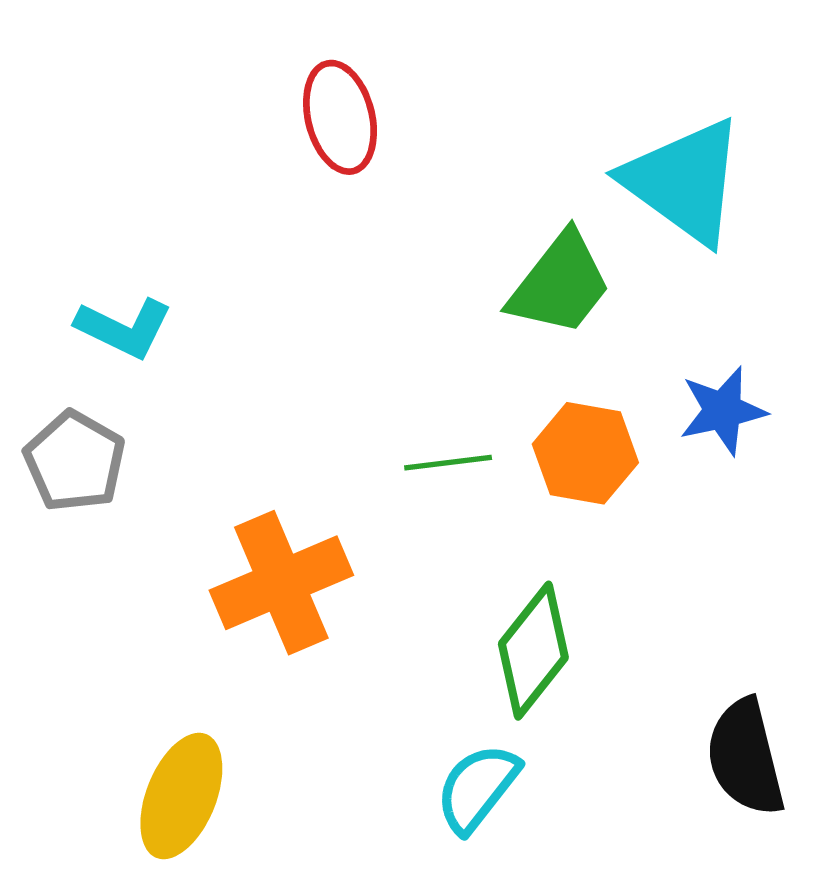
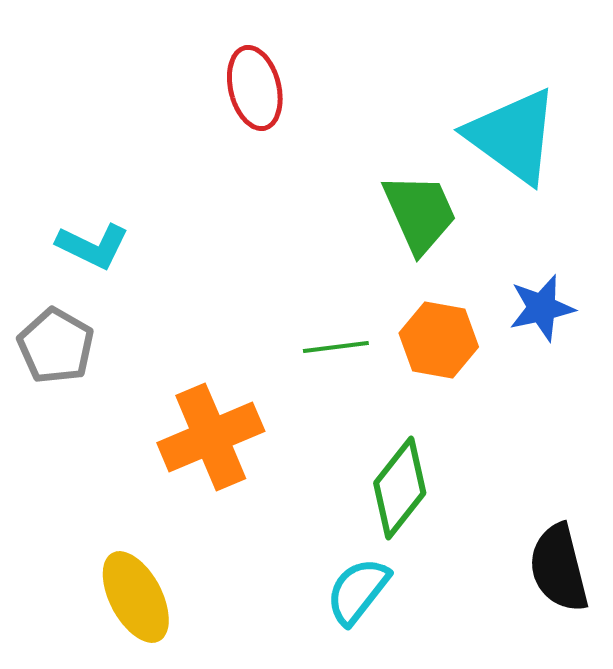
green trapezoid: (560, 284) -> (420, 213), turned -62
yellow ellipse: (181, 796) -> (136, 597), turned -50

